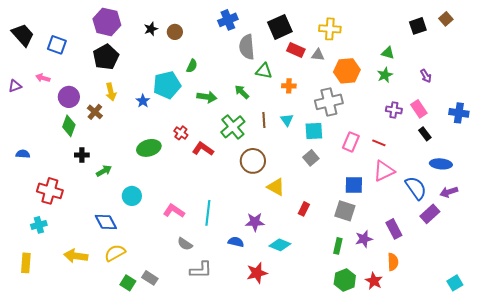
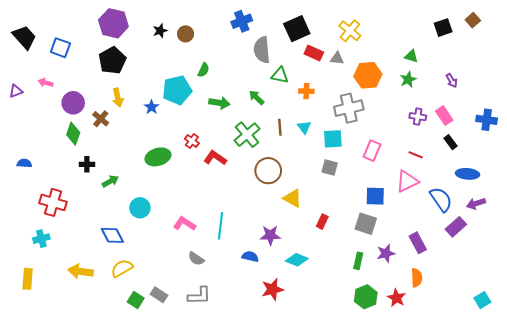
yellow cross: (330, 29) -> (350, 31), turned 35
red line: (379, 143) -> (416, 155), moved
gray square: (311, 158) -> (330, 167), turned -35
gray L-shape: (201, 270) -> (199, 296), moved

